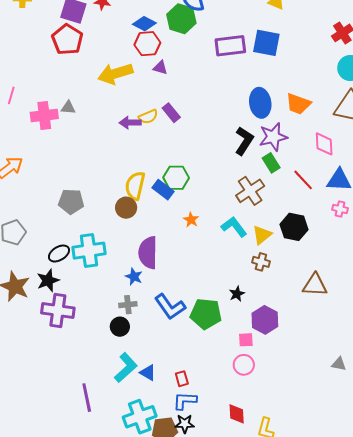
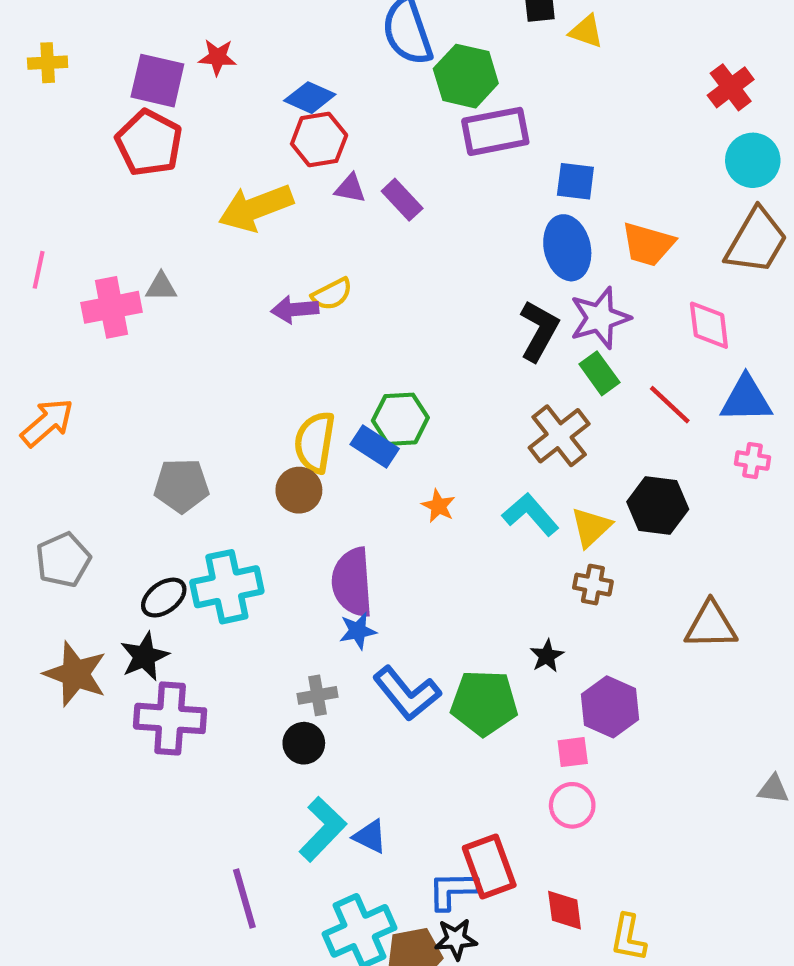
green hexagon: (181, 19) -> (466, 76), moved
blue square: (266, 43) -> (575, 181), moved, size x0.7
purple rectangle: (171, 113) -> (402, 200), moved
blue star: (134, 277) -> (358, 631), moved, turned -30
red rectangle: (182, 379) -> (489, 866), moved, size x1.8

